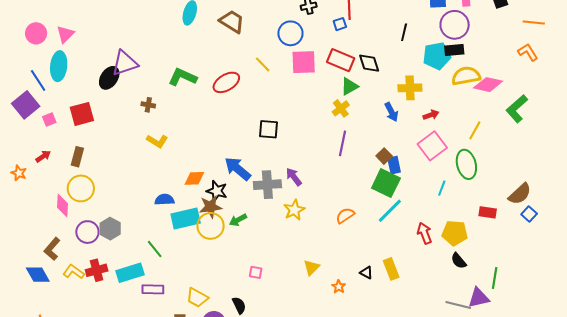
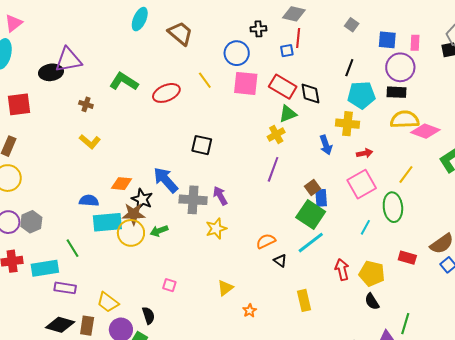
cyan pentagon: (437, 56) -> (361, 95), moved
black ellipse: (109, 78) -> (51, 72), turned 40
black triangle: (366, 273) -> (280, 261), moved

